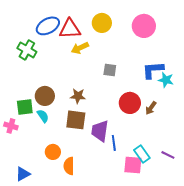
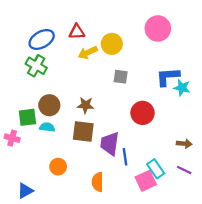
yellow circle: (102, 23) -> (112, 44), moved
blue ellipse: (48, 26) -> (42, 39), moved
red triangle: (70, 29) -> (77, 32), size x0.7
green cross: (27, 50) -> (36, 66), moved
brown arrow: (151, 108) -> (184, 144), moved, turned -120
cyan semicircle: (43, 116) -> (47, 127), turned -48
pink square: (133, 165) -> (146, 181), turned -30
orange semicircle: (69, 166) -> (98, 182), moved

